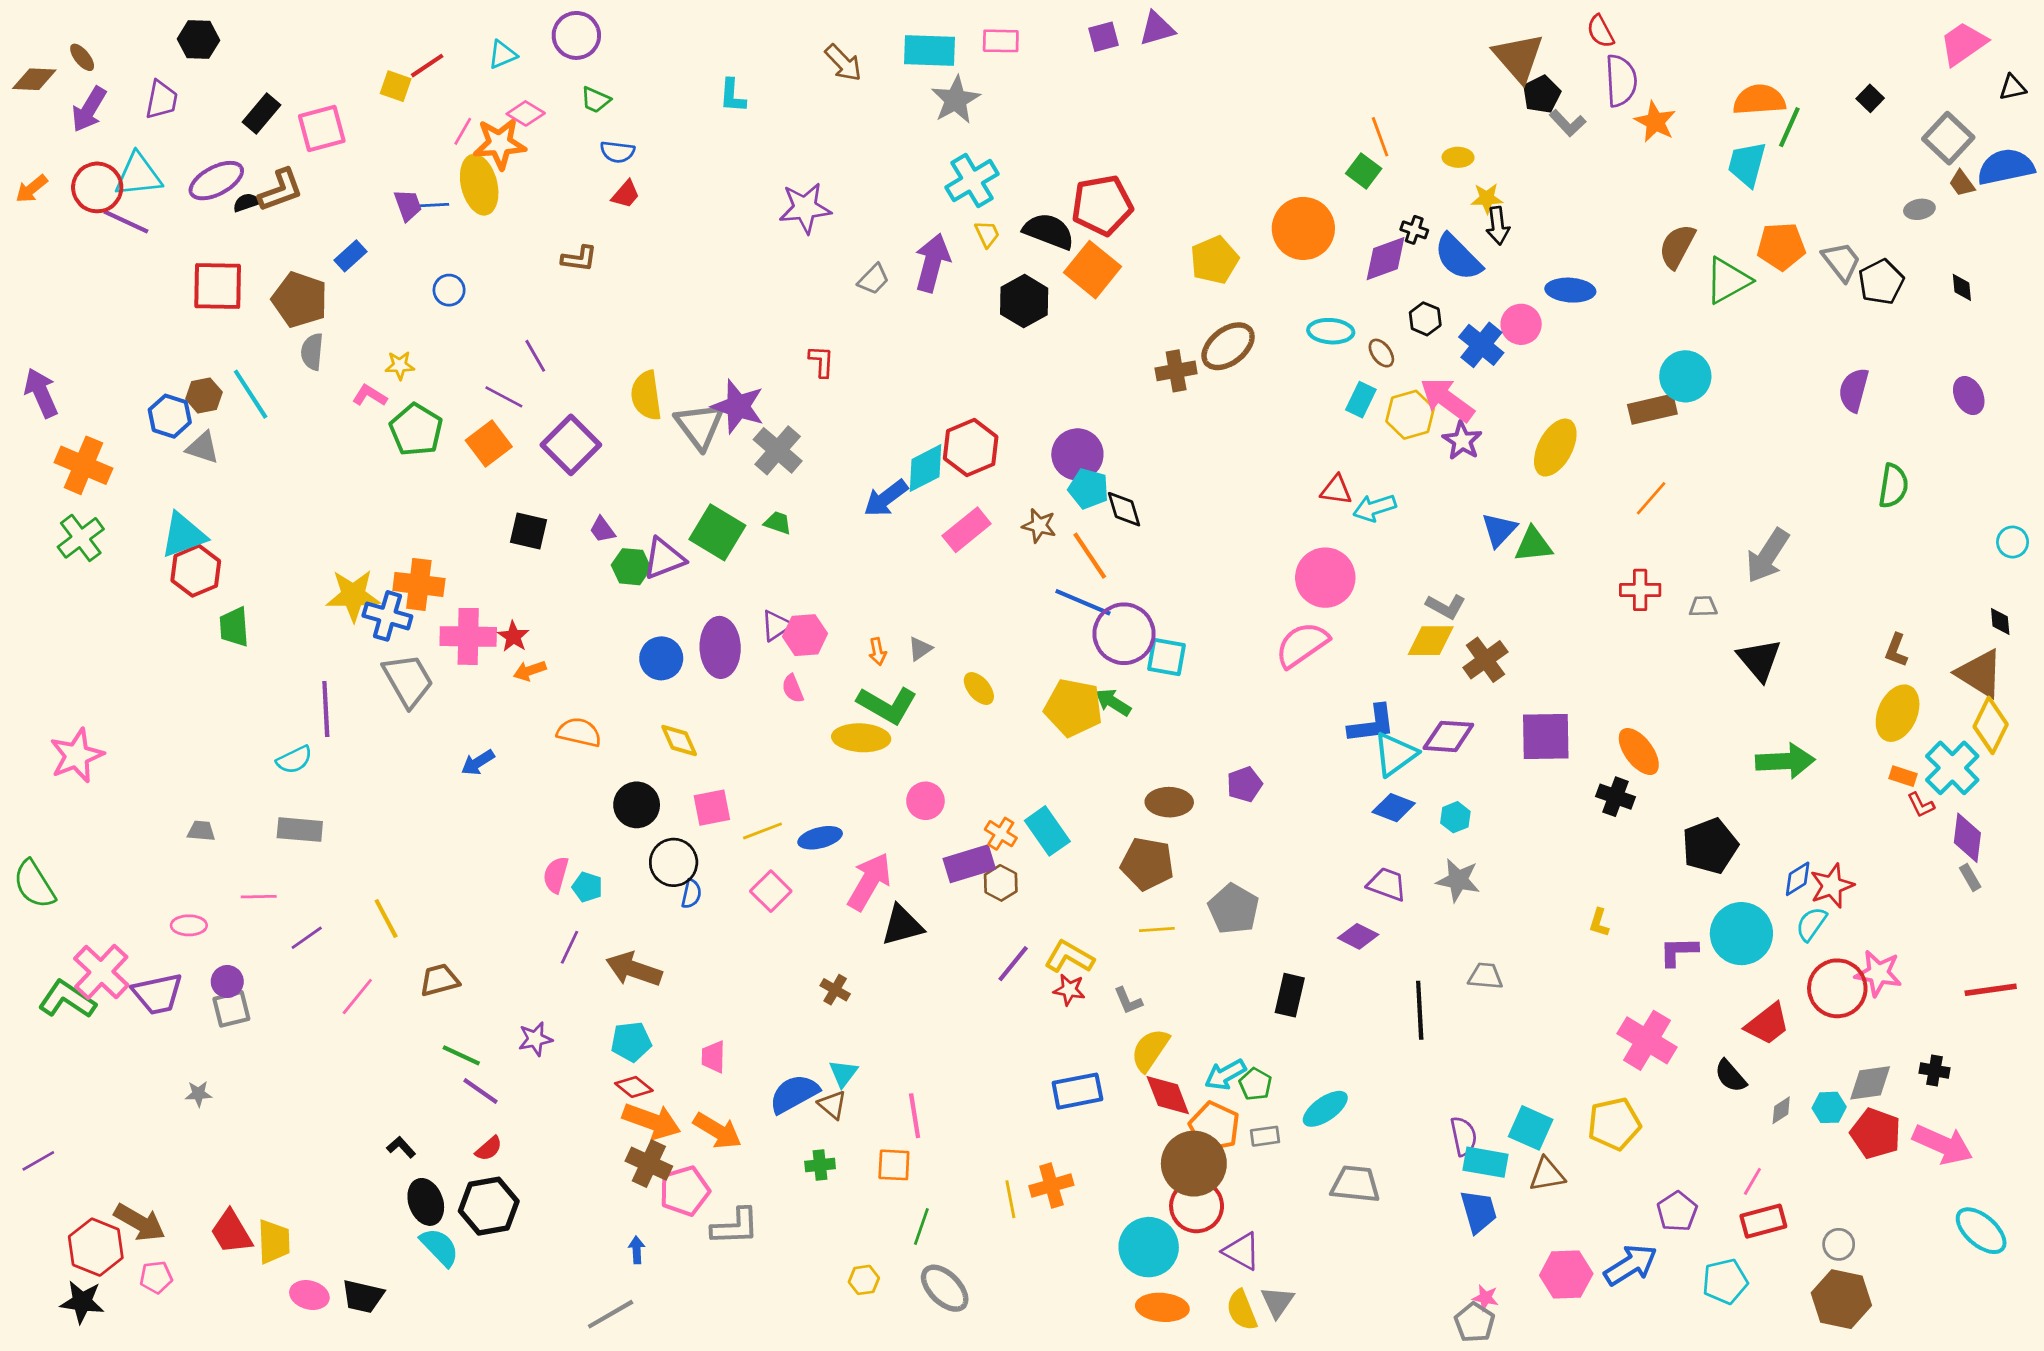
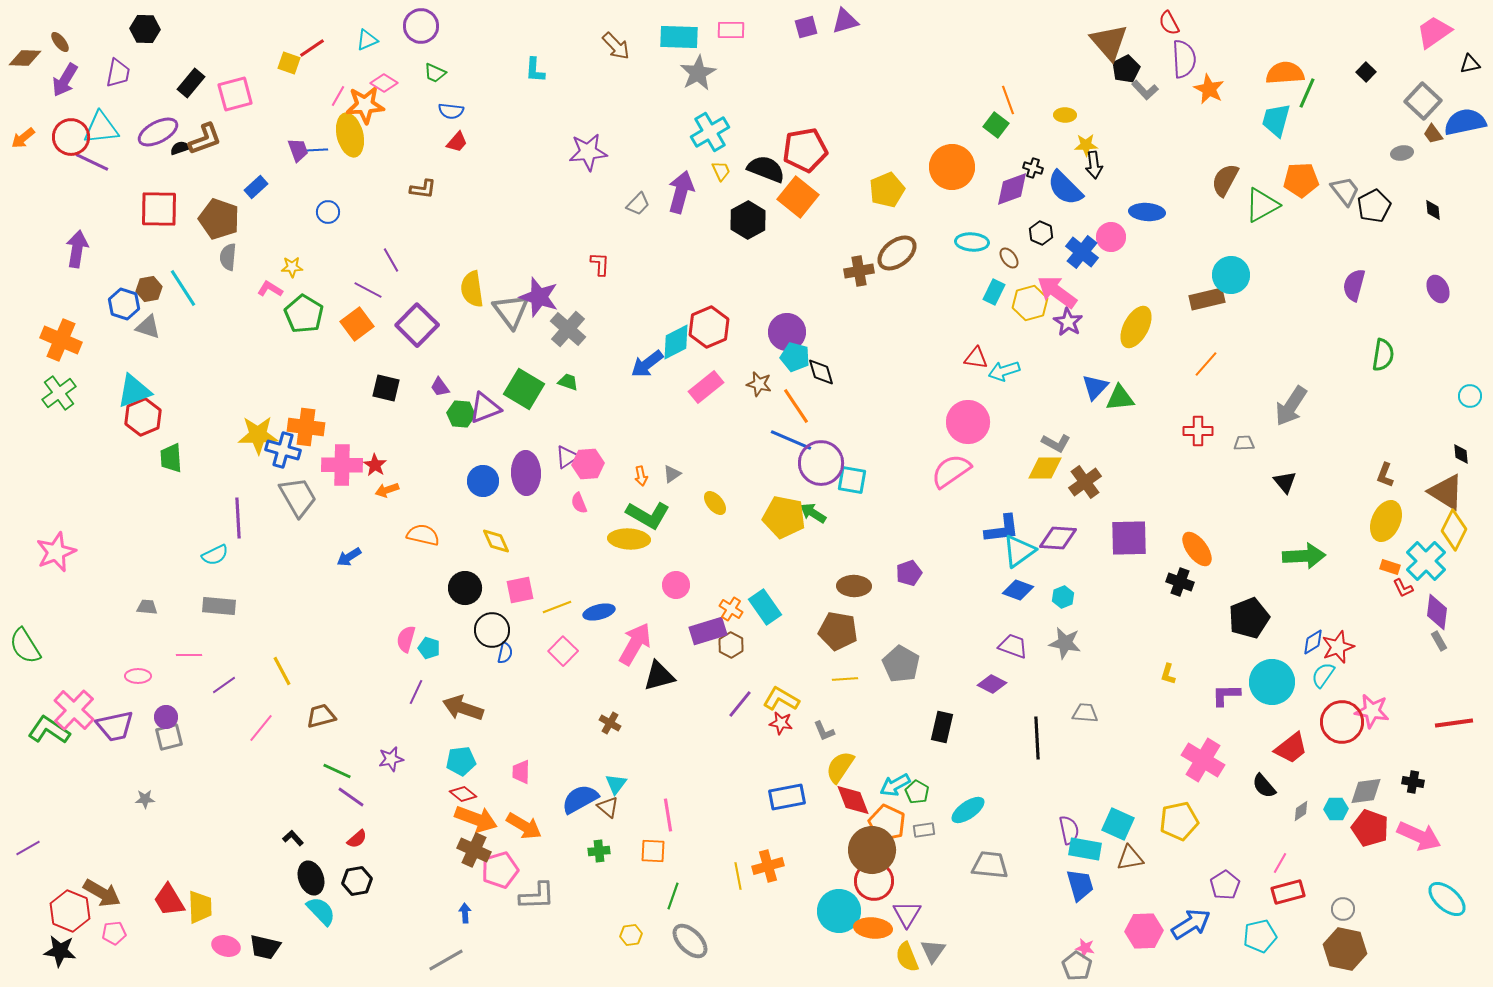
purple arrow: (41, 393) -> (77, 249), moved, turned 33
black triangle: (1759, 660) -> (1285, 482), size x0.7
black hexagon: (489, 1206) -> (357, 881), size x0.7
purple triangle: (1242, 1251) -> (907, 914), turned 32
orange ellipse: (1162, 1307) -> (873, 928), moved

